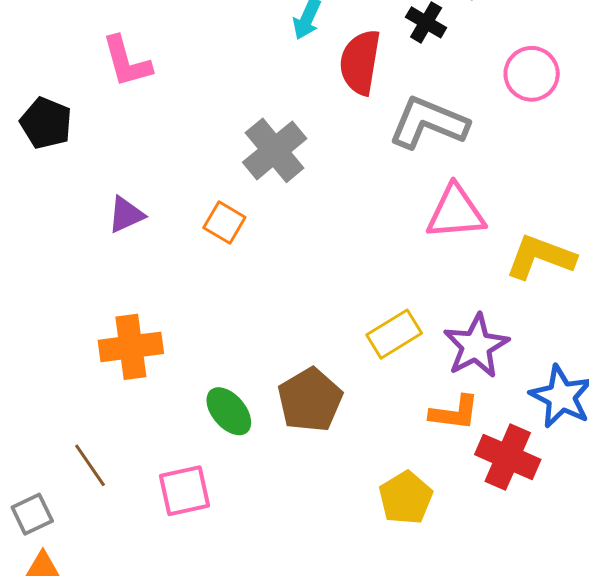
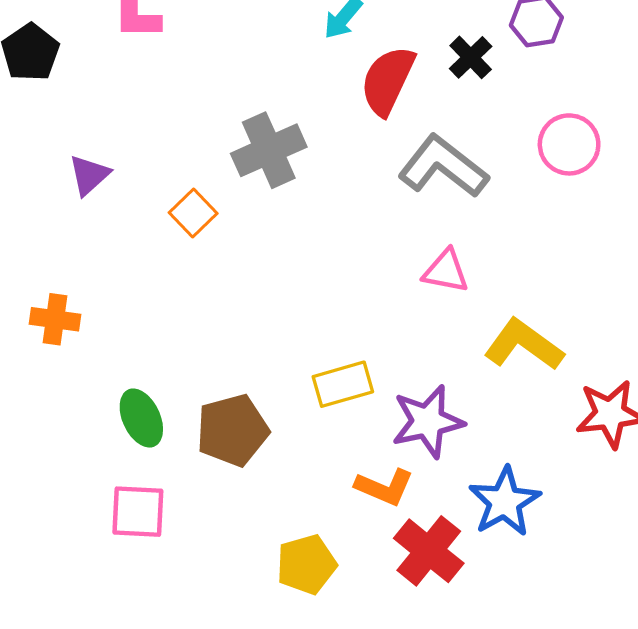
pink triangle: (456, 212) -> (446, 271), size x0.7
purple triangle: (126, 215) -> (89, 175), turned -33
orange cross: (131, 347) -> (55, 319), size x0.7
pink square: (185, 491) -> (138, 512), moved

